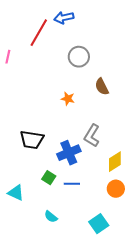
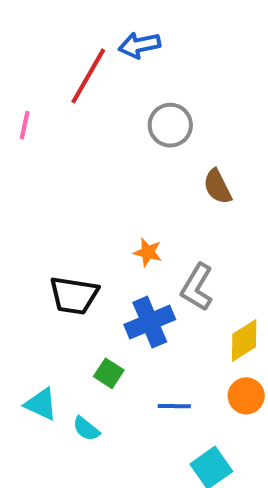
orange star: (68, 99) -> (148, 252), moved
blue line: (72, 184) -> (174, 406), moved
cyan semicircle: (51, 217) -> (86, 429), moved

